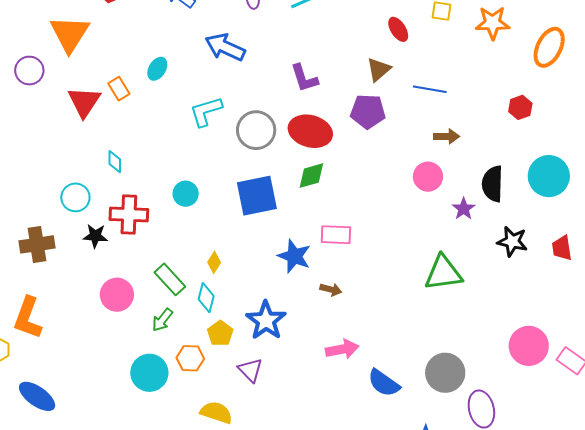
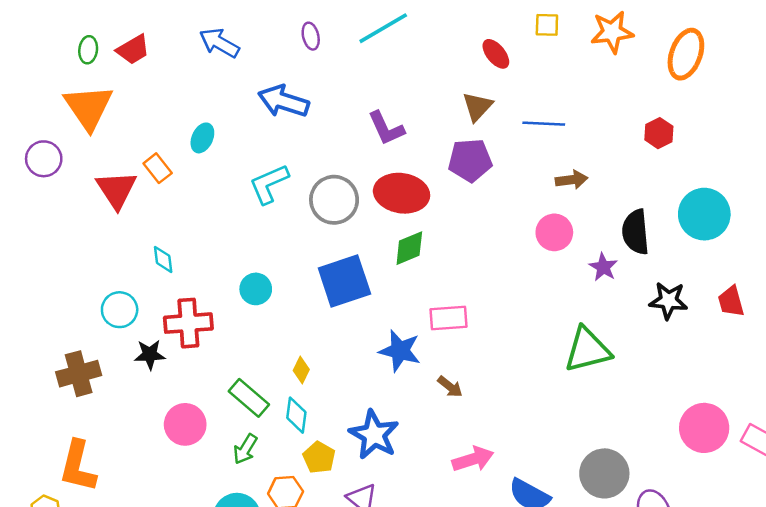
brown arrow: (331, 289) -> (450, 387), turned 30

